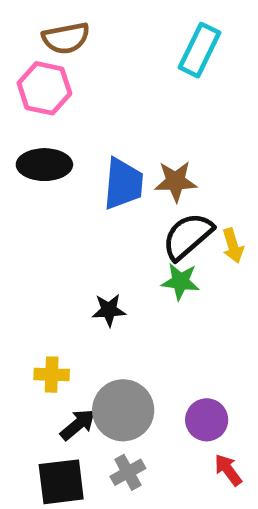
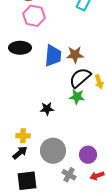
pink hexagon: (44, 88) -> (34, 16), moved
black arrow: (78, 425) -> (20, 153), moved
red arrow: (228, 470) -> (97, 176), turned -72
gray cross: (128, 472) -> (69, 175), moved, turned -32

